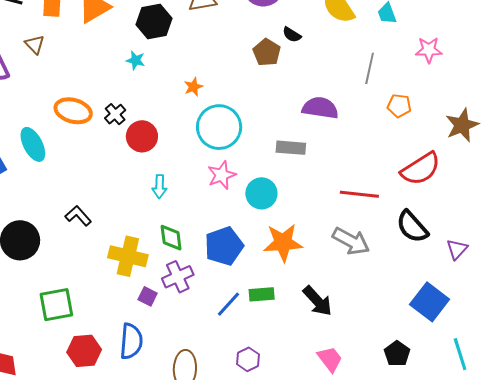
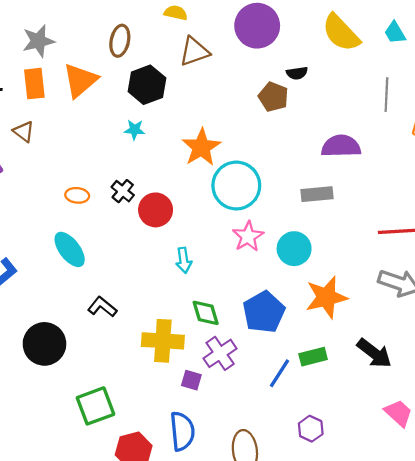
black semicircle: (292, 35) -> (297, 73), turned -30
orange star: (193, 87) -> (201, 147), size x1.8
orange ellipse: (73, 111) -> (77, 195), size x0.6
cyan ellipse: (33, 144) -> (70, 249), moved

